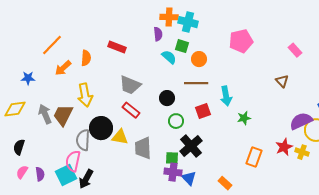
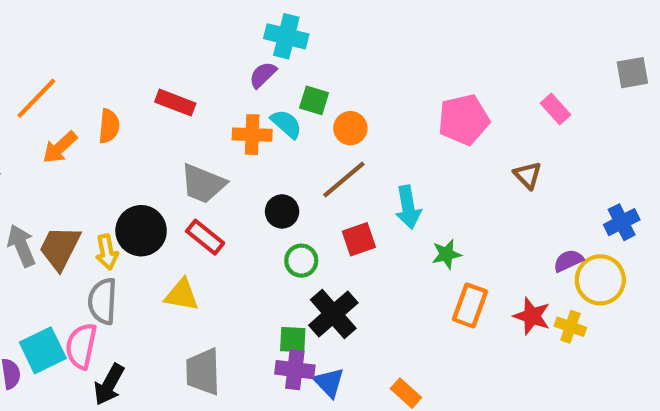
orange cross: (169, 17) -> (252, 135), moved
cyan cross: (188, 22) -> (286, 36), moved
purple semicircle: (158, 34) -> (263, 75), turned -128
pink pentagon: (241, 41) -> (464, 120), moved
brown line: (196, 83) -> (344, 179), turned -40
yellow arrow: (85, 95) -> (107, 252), moved, size x0.7
purple semicircle: (301, 121) -> (568, 261), size x0.6
black circle: (101, 128) -> (141, 231), moved
red star: (284, 147) -> (532, 316), turned -30
gray trapezoid: (143, 148) -> (203, 372), moved
orange rectangle: (254, 157) -> (470, 305), moved
cyan square: (66, 175) -> (43, 350), moved

